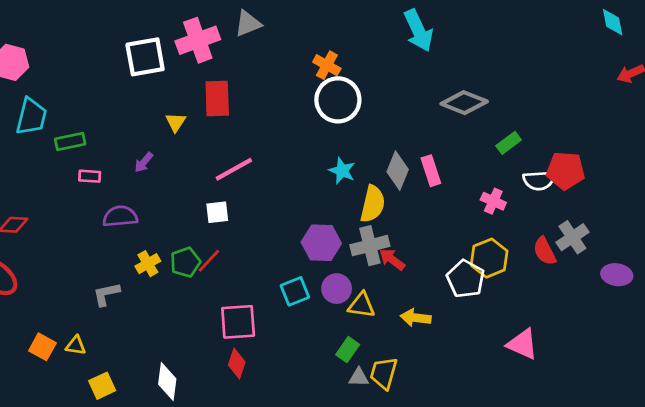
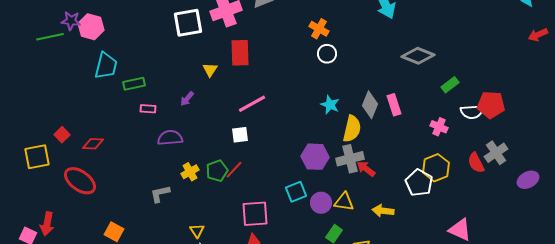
white circle: (338, 100) -> (327, 54), size x0.6
purple ellipse: (617, 275) -> (528, 180), turned -35
purple circle: (337, 289) -> (321, 203), moved
yellow triangle: (76, 345) -> (197, 231), moved, turned 49

